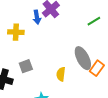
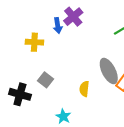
gray square: (26, 66) -> (45, 80), turned -32

